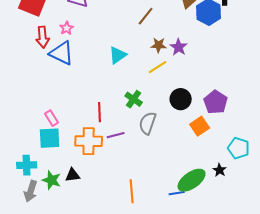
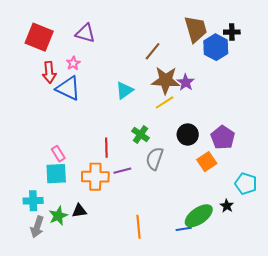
brown star: (159, 45) -> (166, 80), size x1.8
green star: (52, 180) -> (58, 216), turned 30

